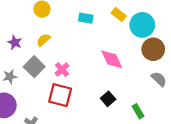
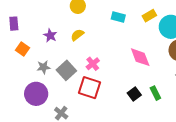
yellow rectangle: (119, 15) -> (149, 16), turned -72
gray square: (34, 67) -> (66, 70), moved
green rectangle: (138, 111) -> (155, 93), moved

